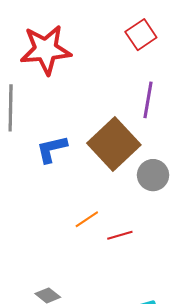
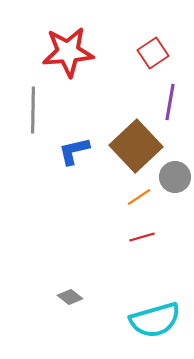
red square: (141, 35) -> (153, 53), moved
orange line: (87, 219) -> (139, 197), moved

